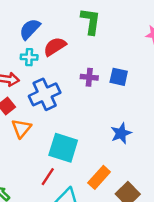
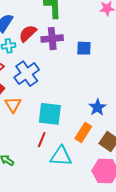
purple cross: (89, 77) -> (52, 39), moved, size x1.5
blue star: (121, 133) -> (97, 107), moved

